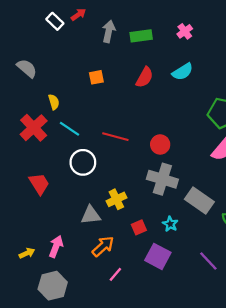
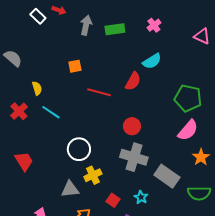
red arrow: (78, 15) -> (59, 10), turned 56
red semicircle: (144, 77) -> (133, 81), moved
red cross: (34, 128) -> (19, 111), size x0.7
red line: (115, 137) -> (99, 92), moved
white circle: (83, 162) -> (79, 149), moved
red square: (139, 227) -> (113, 200), turned -32

